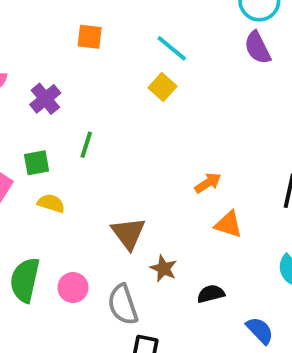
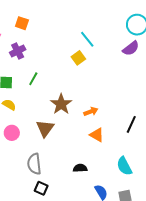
orange square: (90, 37) -> (22, 23), moved
purple semicircle: (257, 48) -> (131, 48), turned -114
brown star: (164, 268) -> (61, 104), moved, size x1.5
pink circle: (73, 288) -> (12, 133), moved

